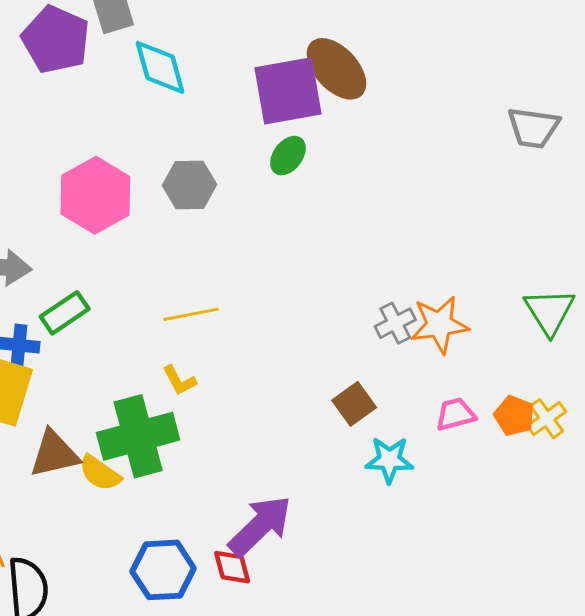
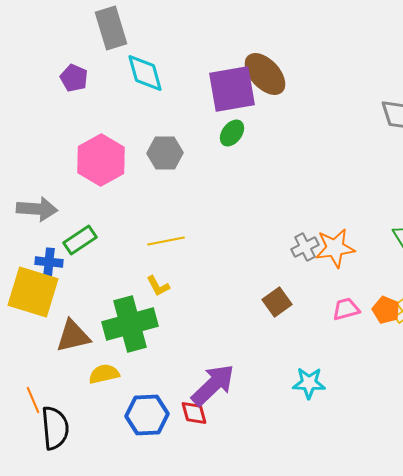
purple pentagon: (56, 39) -> (74, 78), moved, size x0.6
cyan star: (389, 460) -> (309, 383), moved
yellow semicircle: (100, 473) -> (104, 374), moved, turned 132

